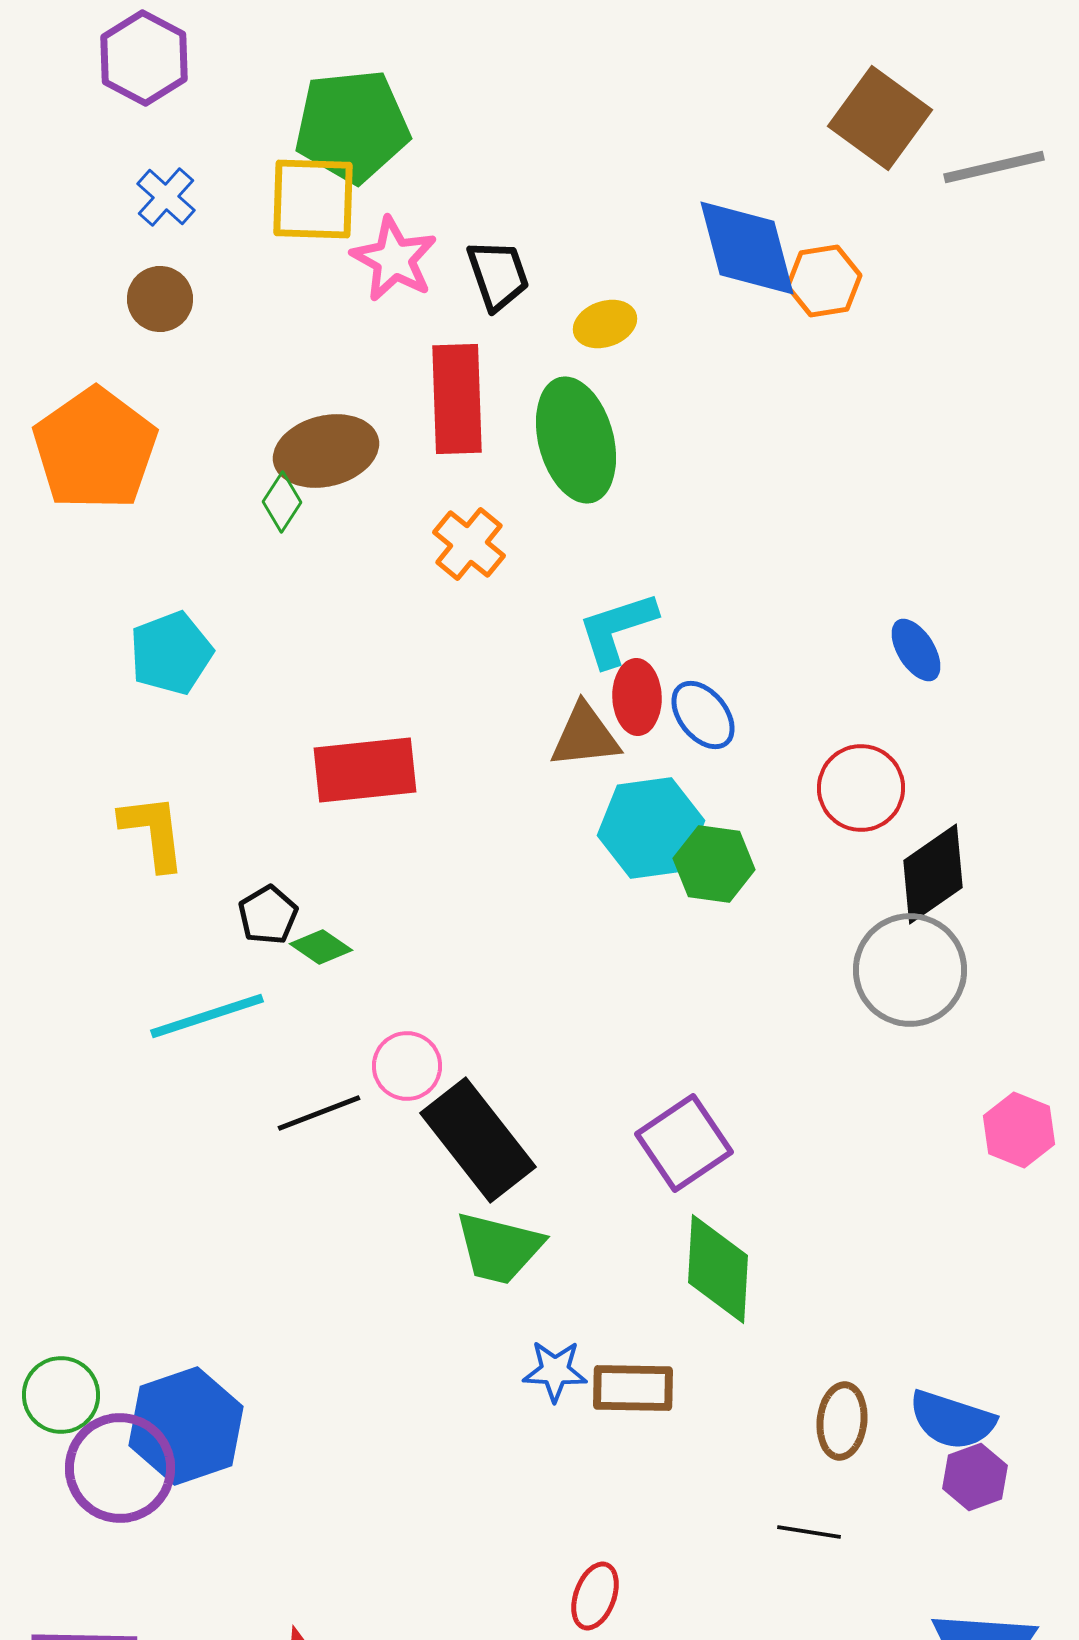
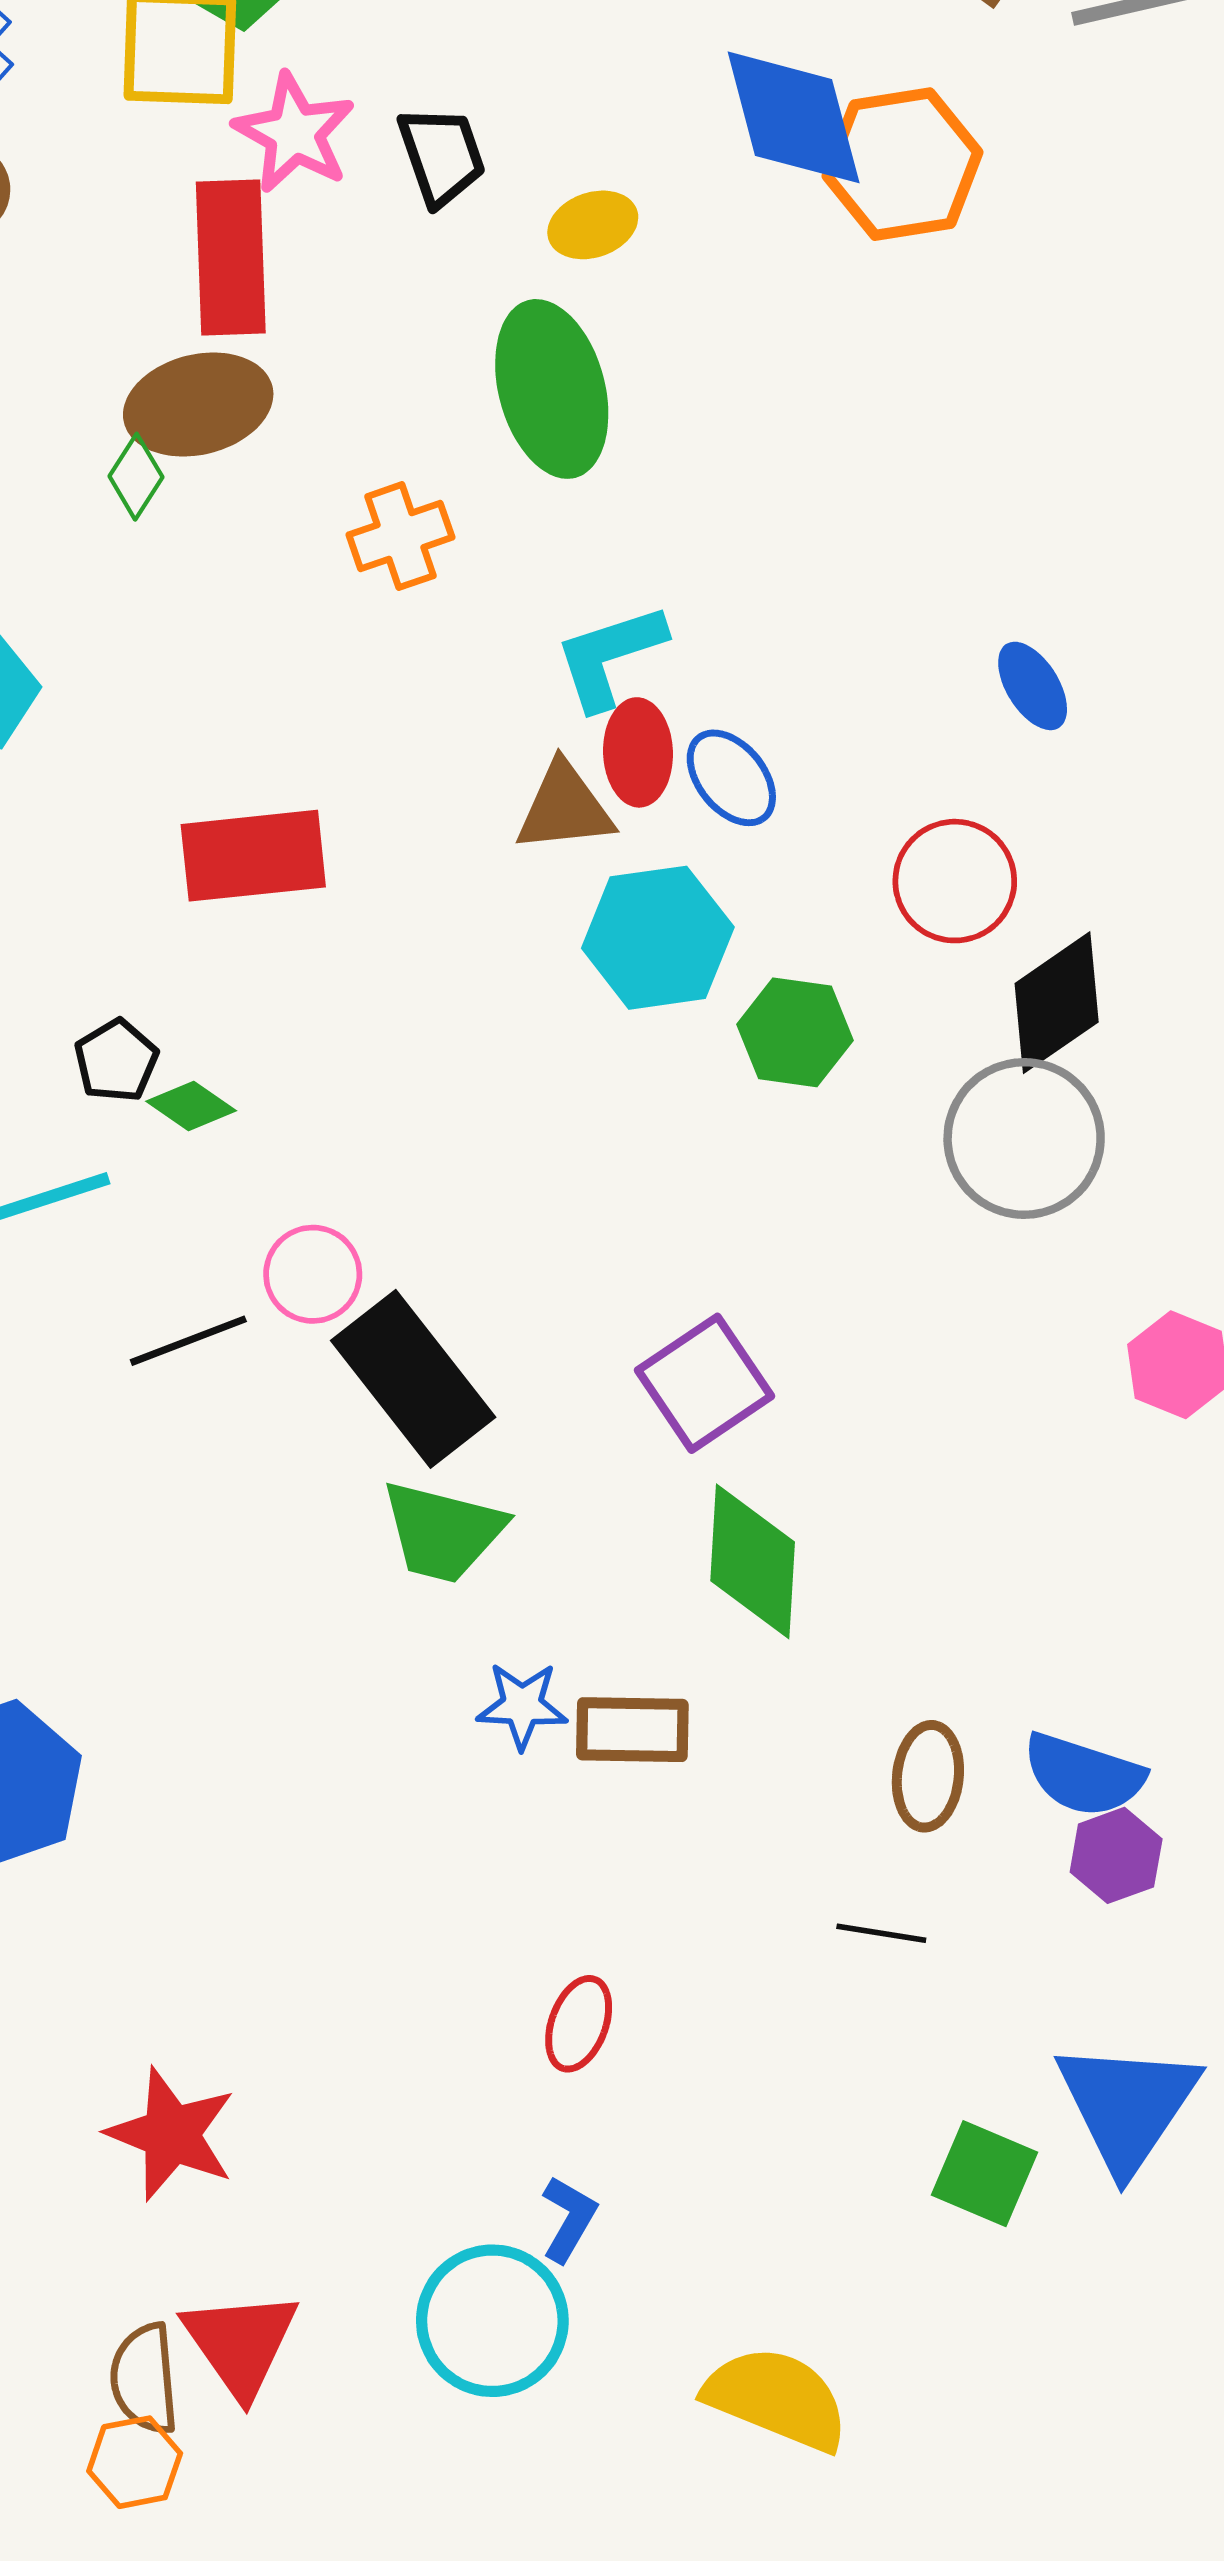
orange hexagon: (824, 281) -> (902, 164), size x1.5
red rectangle: (457, 399) -> (231, 257), moved
orange cross: (469, 544) -> (400, 536), turned 32
green hexagon: (714, 864) -> (795, 1032), moved

